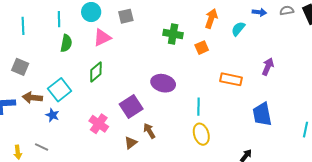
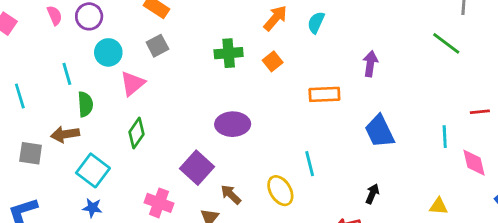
orange arrow: (211, 18) -> (275, 18), turned 36
brown arrow: (32, 98) -> (65, 134), moved
cyan line: (199, 107) -> (310, 164), moved
yellow ellipse: (201, 134) -> (280, 191), moved

